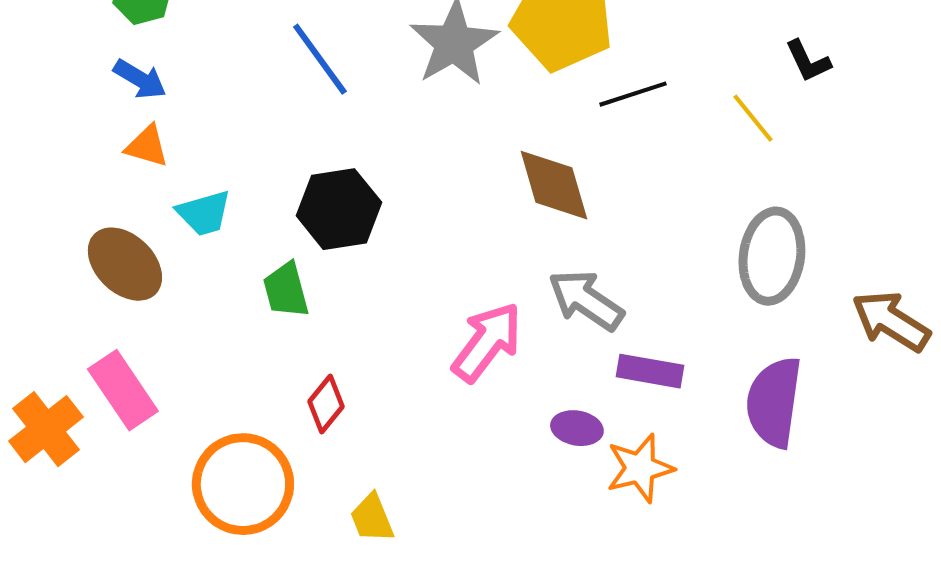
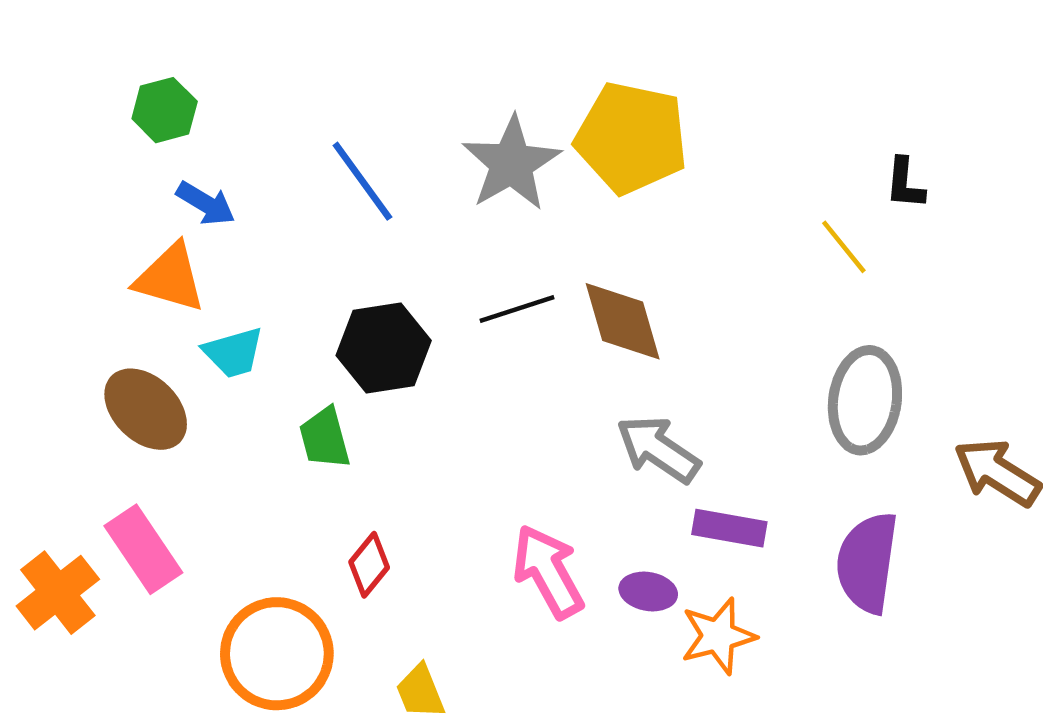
black L-shape: (808, 61) -> (905, 183), turned 30
blue arrow: (140, 79) -> (206, 203), moved
black line: (633, 94) -> (517, 309), moved
orange triangle: (147, 146) -> (170, 278), size x1.5
pink arrow: (487, 342) -> (548, 571), moved, turned -66

